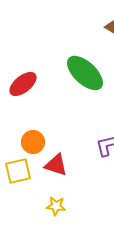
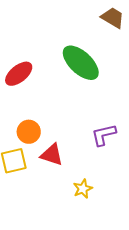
yellow star: (56, 206) -> (83, 189), moved, turned -30

